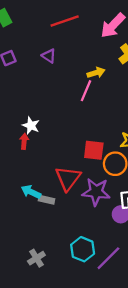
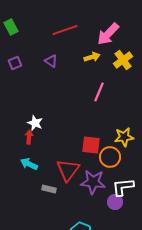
yellow arrow: (96, 73) -> (92, 57), moved
pink line: (86, 91) -> (99, 92), moved
cyan arrow: (31, 192) -> (29, 164), moved

